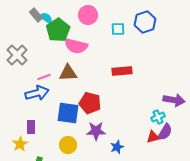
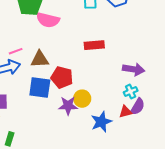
brown triangle: (68, 73) -> (40, 59), moved
purple arrow: (174, 100) -> (134, 69), moved
yellow circle: (68, 145) -> (82, 99), moved
blue star: (117, 147) -> (101, 122), moved, size x1.5

